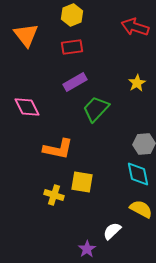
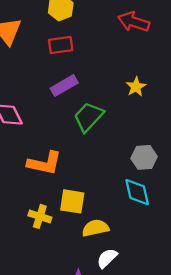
yellow semicircle: (141, 209) -> (95, 228), moved, turned -40

